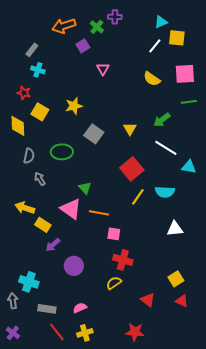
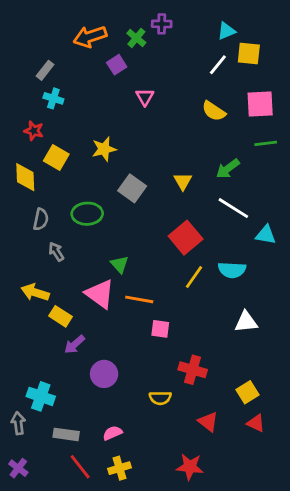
red cross: (123, 260) -> (193, 370), moved
yellow semicircle: (114, 283) -> (160, 398), turned -147

